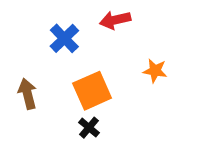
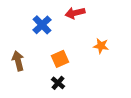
orange square: (92, 91) -> (60, 59), size x0.7

